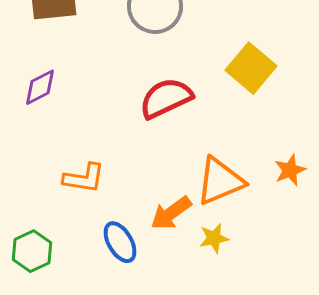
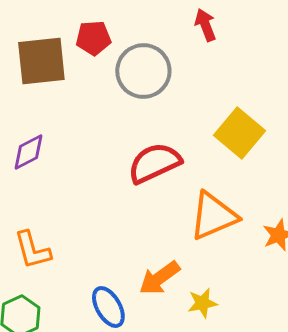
orange L-shape: (84, 178) -> (32, 250), moved, turned 66
orange triangle: (220, 181) -> (213, 216), moved

